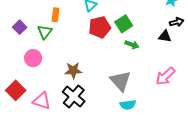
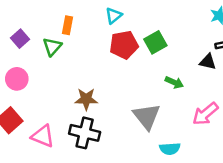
green arrow: (132, 45) -> (174, 82), moved
pink circle: (33, 58) -> (17, 79), moved
black cross: (74, 96) -> (85, 133), turned -30
cyan semicircle: (128, 105) -> (170, 149), moved

